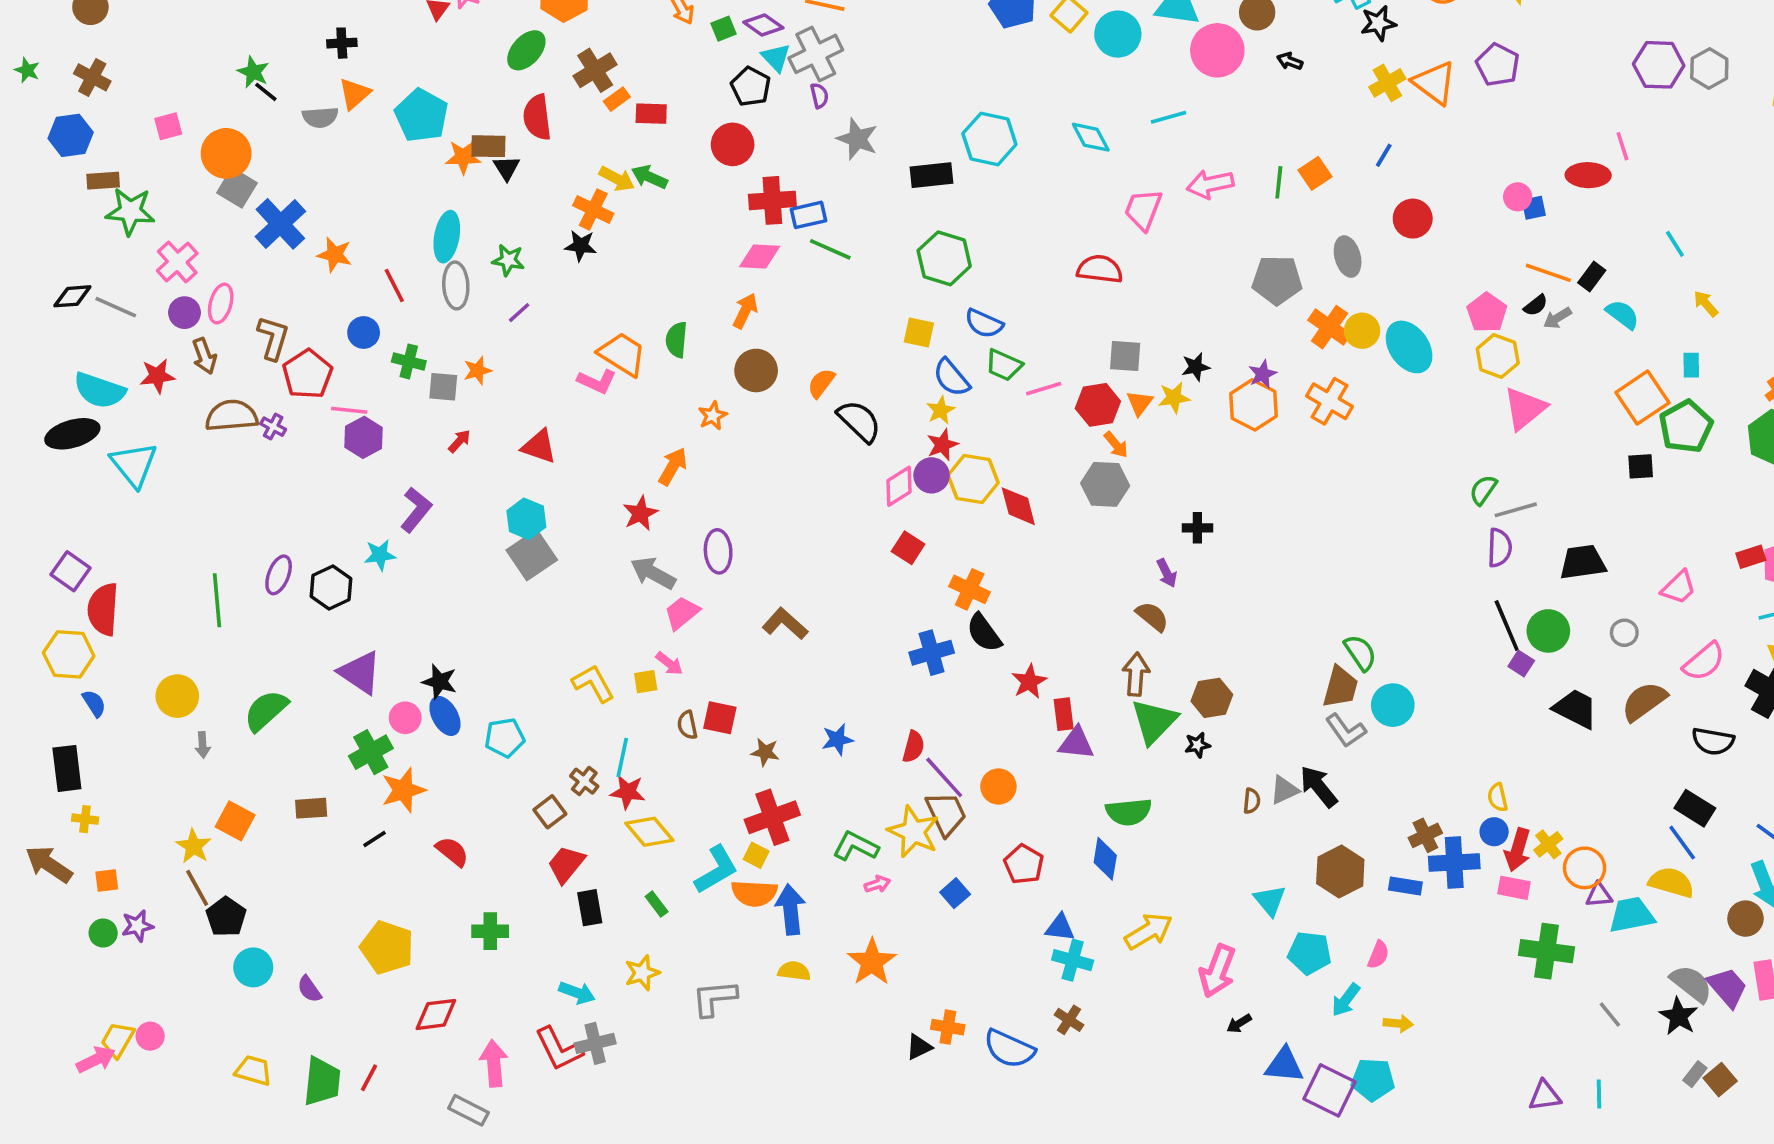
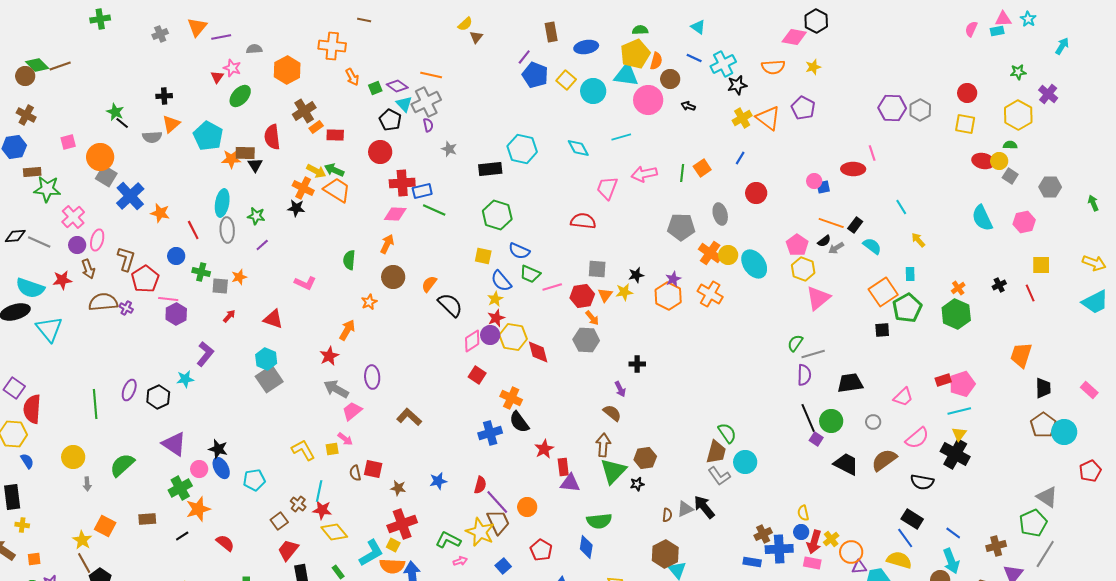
green ellipse: (526, 50) -> (240, 96), moved
gray star: (857, 139) -> (449, 149), size x0.7
orange trapezoid: (622, 354) -> (337, 190), moved
brown hexagon: (1340, 872) -> (665, 554), moved

